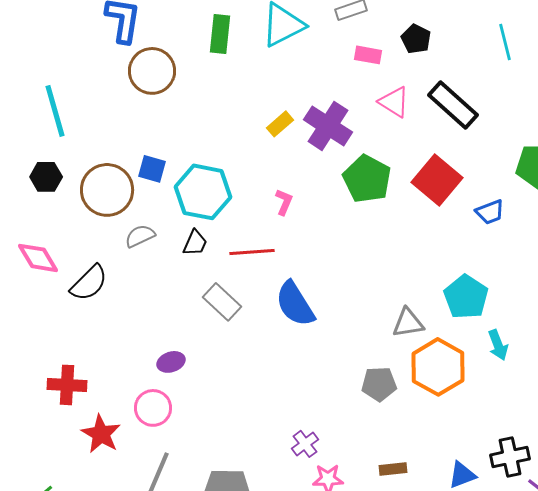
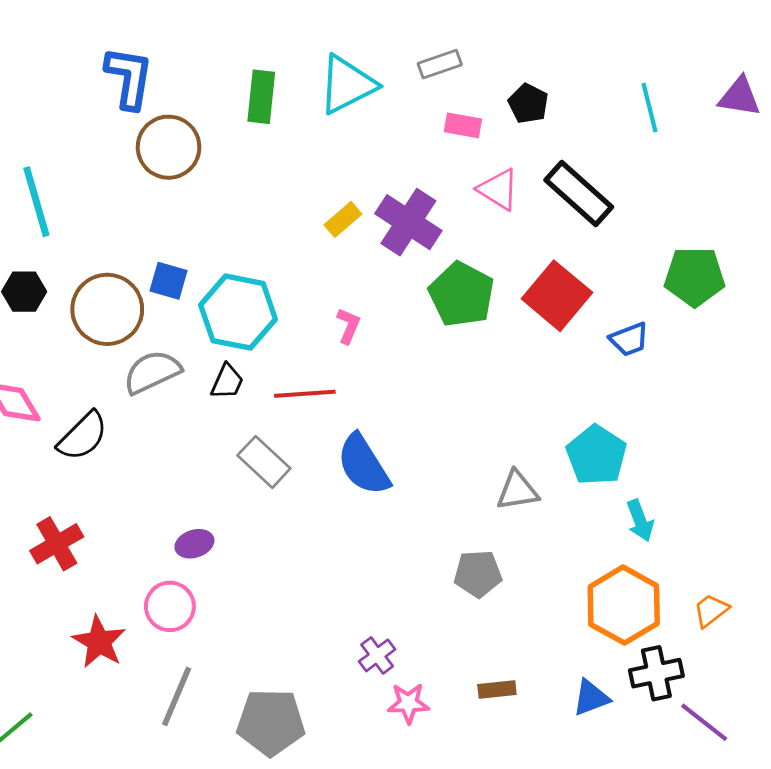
gray semicircle: (140, 236) -> (152, 372), size x1.4
orange hexagon: (438, 367) -> (624, 605), moved
red cross: (67, 385) -> (57, 544), moved, turned -33

